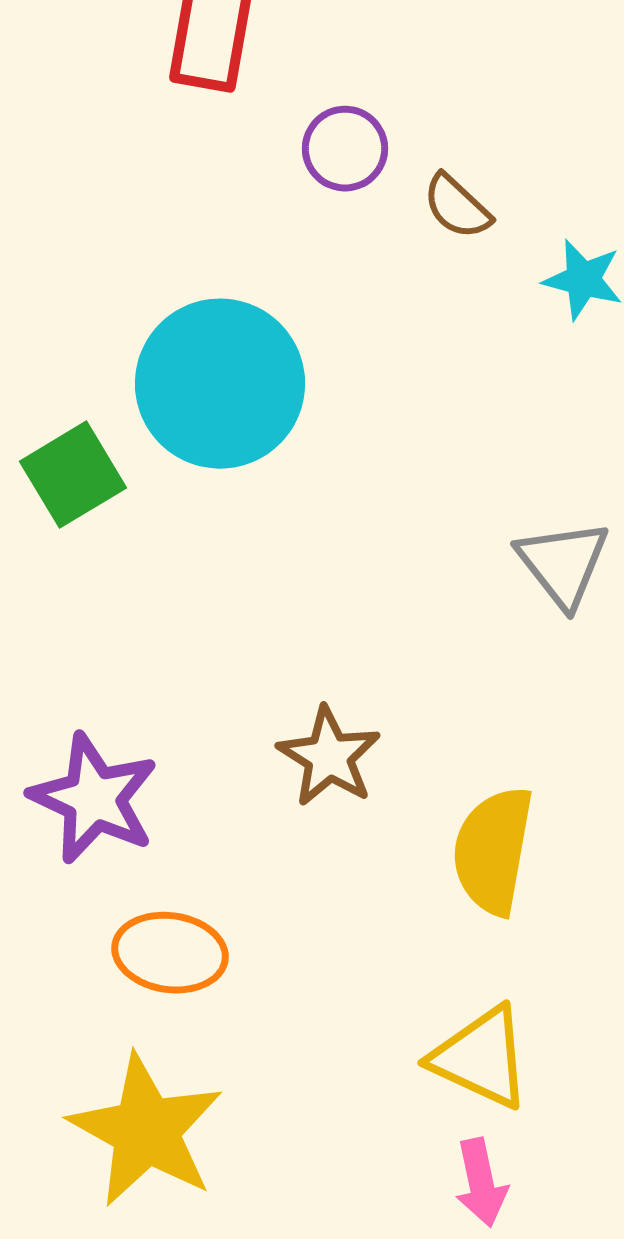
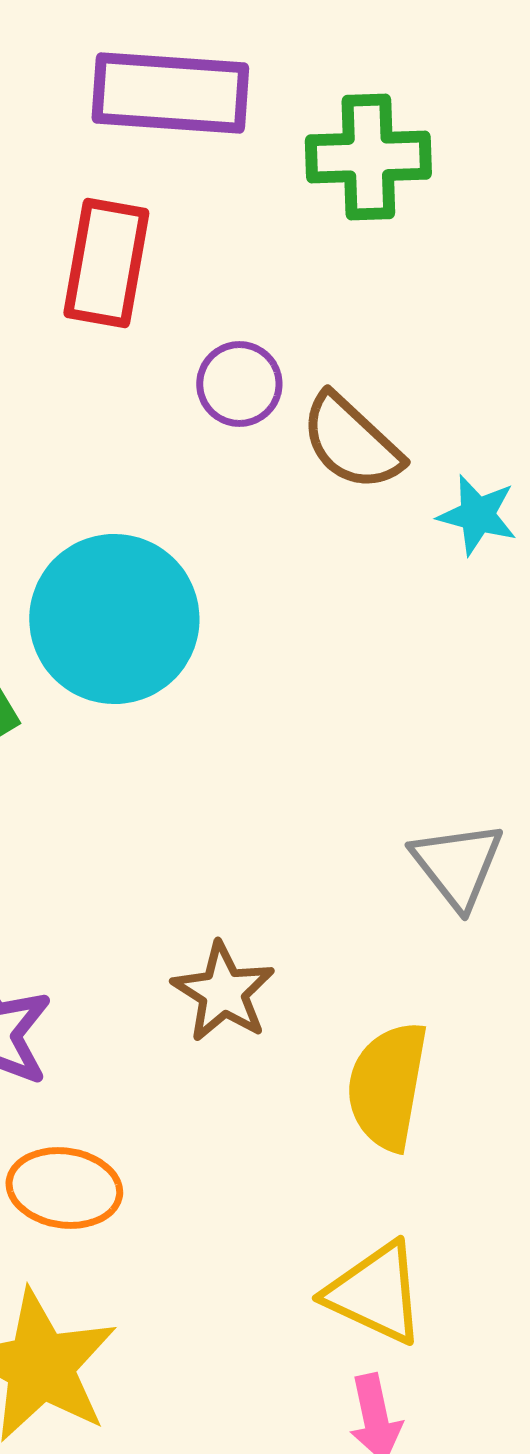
brown semicircle: (457, 207) -> (351, 442), size x1.5
gray triangle: (563, 564) -> (457, 865), moved

